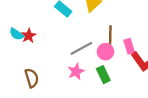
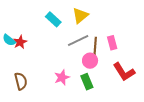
pink rectangle: (129, 46) -> (112, 43), moved
gray line: (81, 48) -> (78, 41), moved

